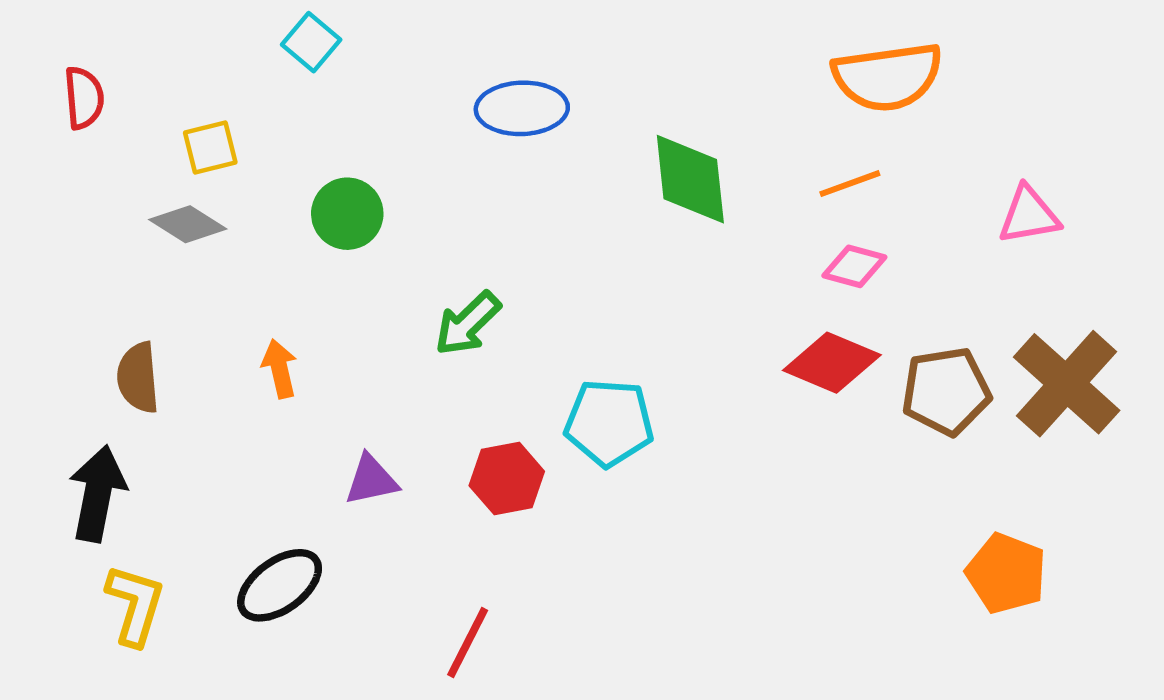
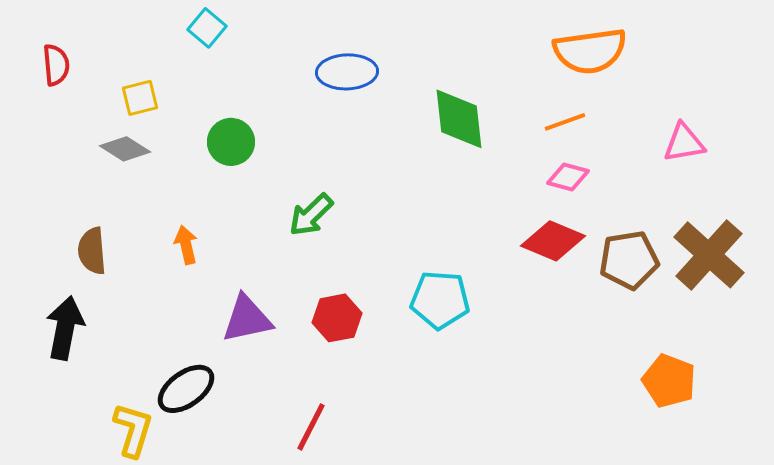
cyan pentagon: (609, 423) -> (440, 300), moved
purple triangle: (371, 480) -> (247, 319), size x1.4
yellow L-shape: (135, 605) -> (133, 430), moved

